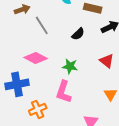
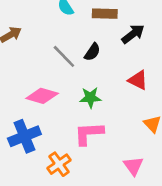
gray line: (42, 25) -> (64, 56), moved
pink L-shape: (63, 92) -> (89, 133), turned 80

